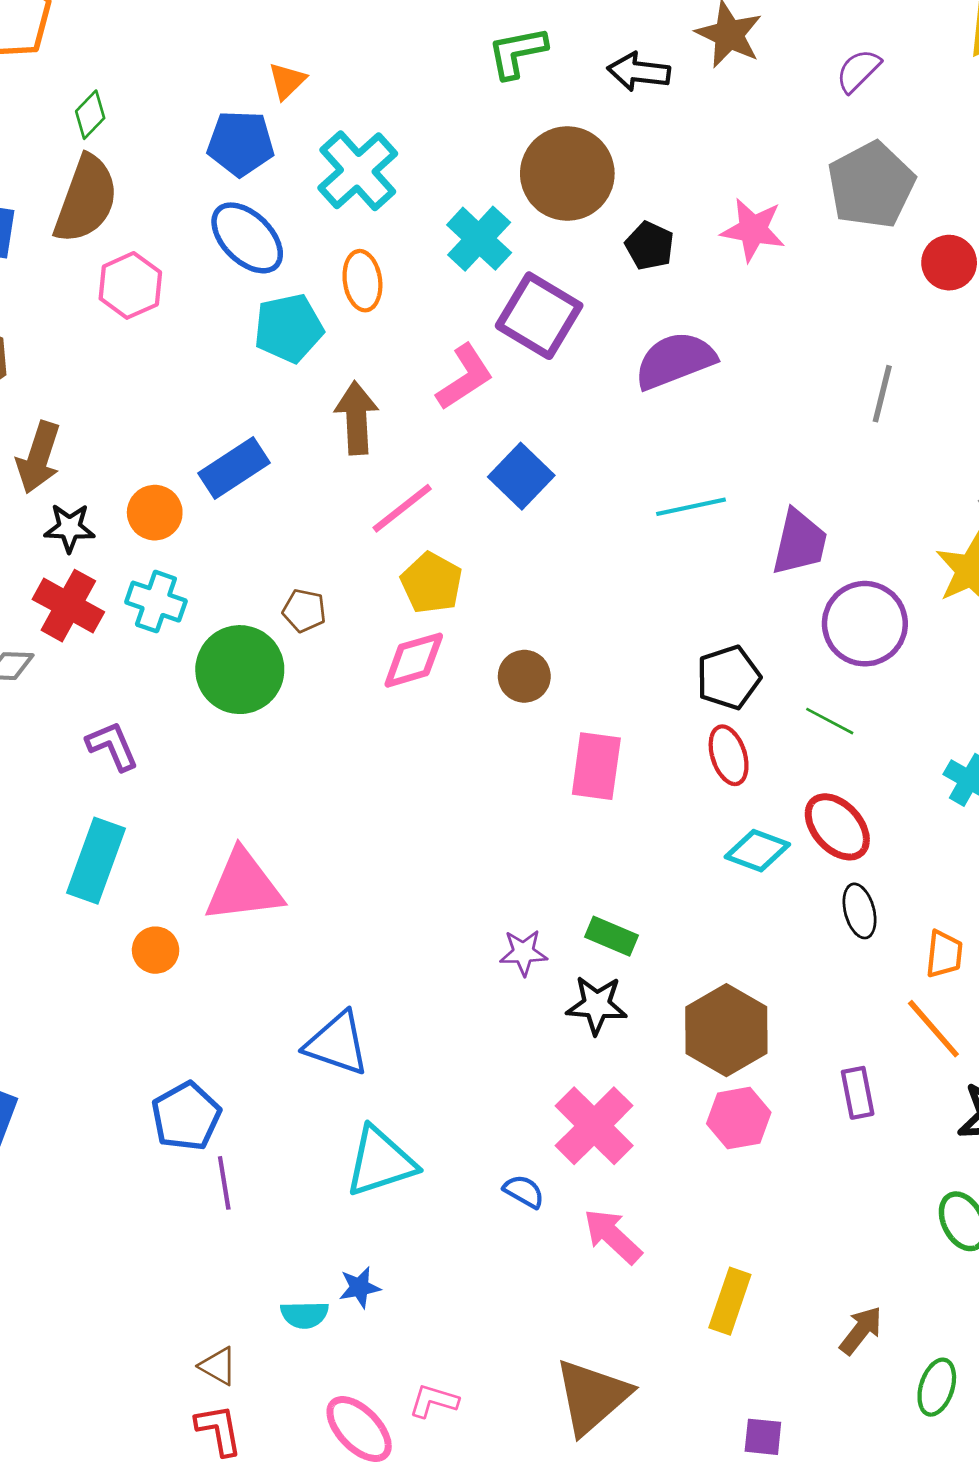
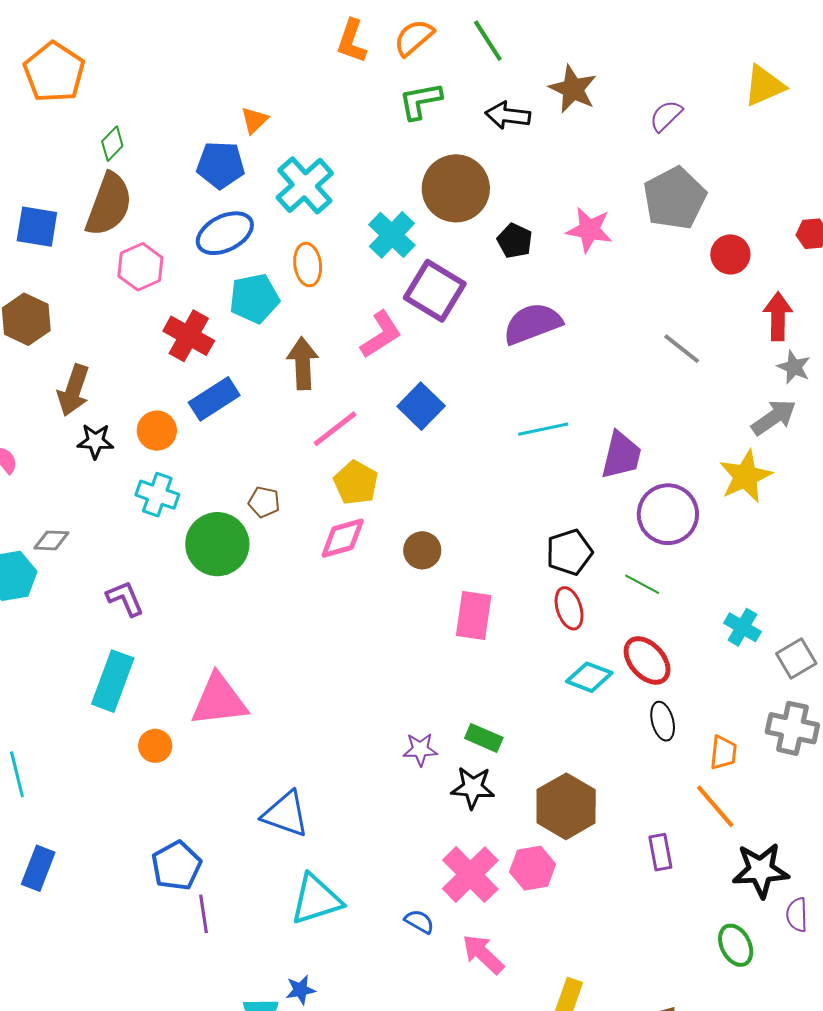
blue ellipse: (247, 238) -> (225, 233), turned -72
gray line: (882, 394) -> (682, 349), turned -66
red cross: (68, 606) -> (189, 336), moved
pink hexagon: (739, 1118) -> (533, 868), moved

